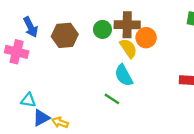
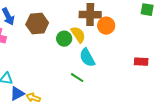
green circle: (102, 29) -> (64, 39), moved
yellow semicircle: (128, 48) -> (78, 35), moved

